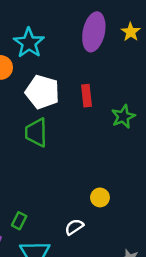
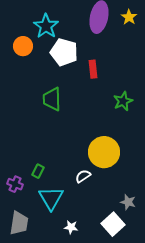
white pentagon: (42, 92) -> (64, 52), moved
green star: (123, 117) -> (123, 101), moved
yellow circle: (100, 197) -> (104, 152), size x2.0

